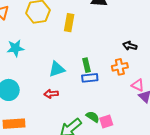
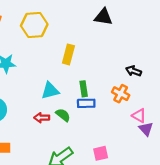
yellow rectangle: (69, 23) -> (68, 54), moved
orange cross: (120, 67) -> (121, 94), turned 35
green semicircle: (93, 117) -> (63, 115), moved

